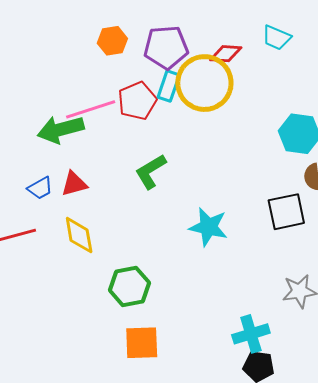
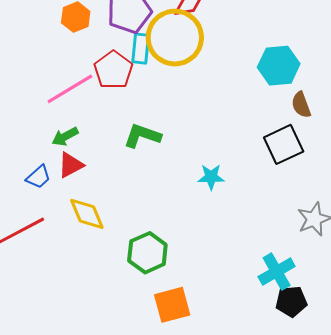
green arrow: (61, 129) -> (65, 136), moved, size x0.6
green L-shape: (151, 171) -> (142, 136), turned 63
cyan star: (208, 227) -> (211, 177), size x0.7

